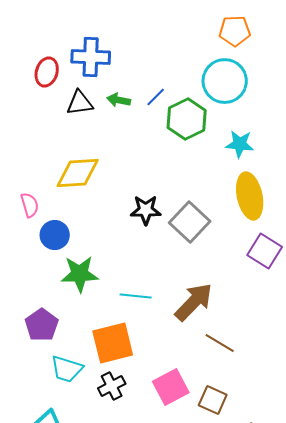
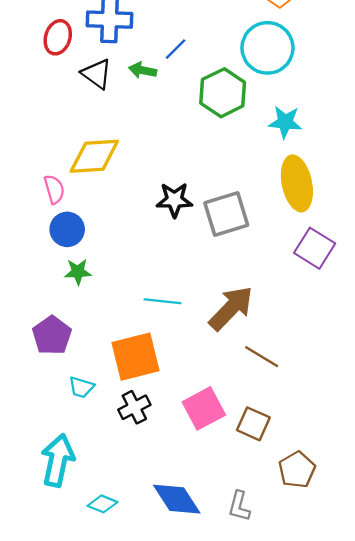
blue line: (156, 97) -> (176, 49), moved
black triangle: (80, 103) -> (97, 74), turned 44
pink semicircle: (30, 205) -> (54, 189), moved
gray square: (190, 222) -> (226, 214), turned 30
green star: (80, 274) -> (78, 272), moved, size x0.6
cyan trapezoid: (67, 369) -> (81, 387), size x0.7

